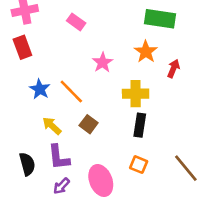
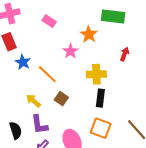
orange star: (146, 52) -> (89, 34), moved
blue star: (40, 89) -> (23, 62), moved
orange square: (139, 165) -> (101, 128), size x1.5

